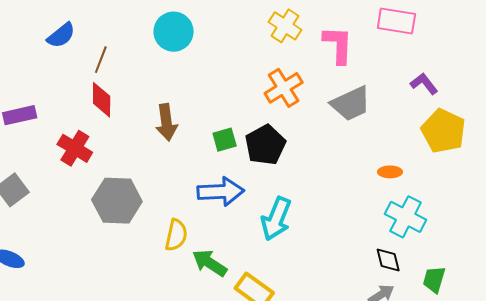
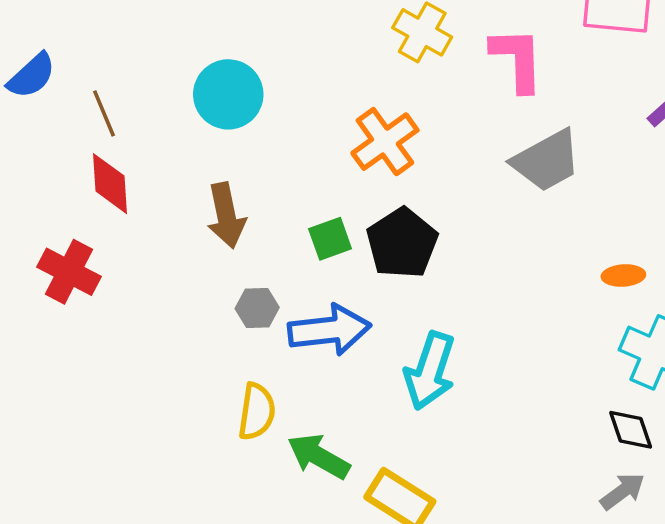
cyan circle: (174, 32) -> (228, 94), moved
brown line: (101, 60) -> (104, 113), turned -40
orange cross: (284, 88) -> (385, 142), moved
gray hexagon: (117, 201) -> (257, 308), moved, size x0.5

